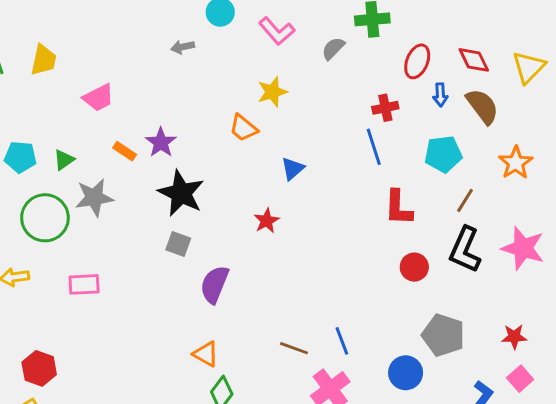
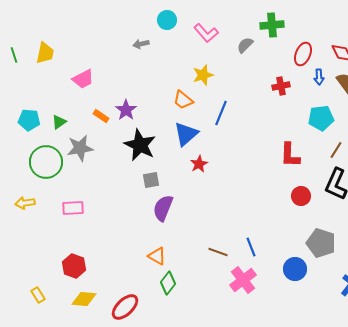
blue line: (374, 147) -> (221, 113), moved, turned 40
blue triangle: (293, 169) -> (186, 134), moved, size x1.5
gray square: (178, 244) -> (151, 180), moved, turned -30
red hexagon: (39, 368) -> (74, 266), moved

